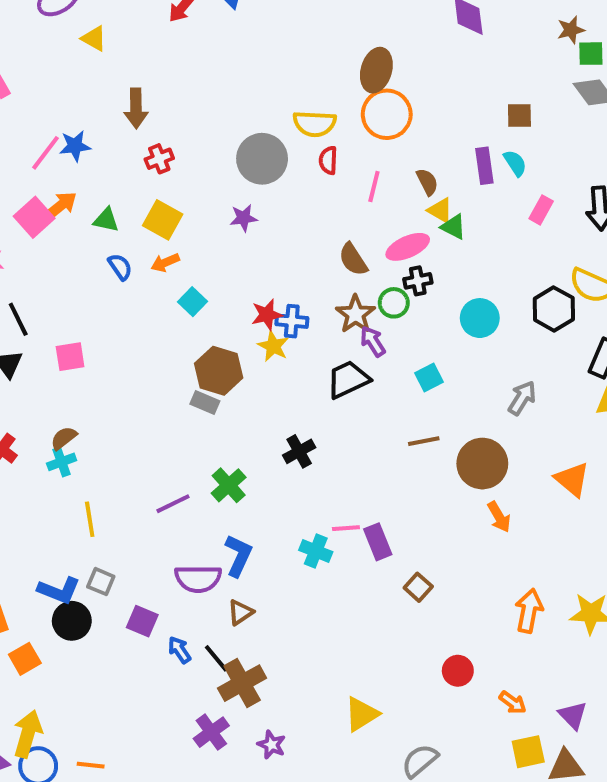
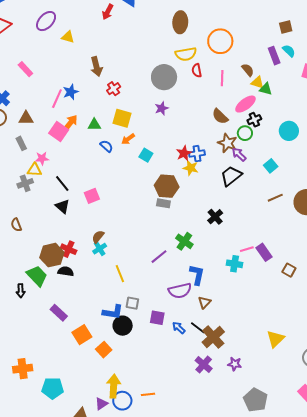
brown ellipse: (376, 70) -> (180, 22), moved

